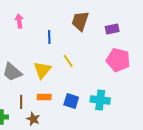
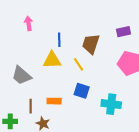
brown trapezoid: (80, 21) -> (91, 44), moved
yellow triangle: (42, 70) -> (52, 60), moved, turned 48
blue square: (71, 101) -> (82, 91), moved

